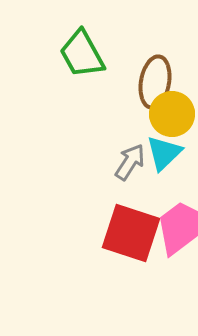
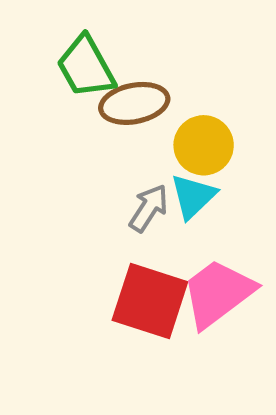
brown ellipse: (155, 82) -> (134, 103), moved, turned 69

